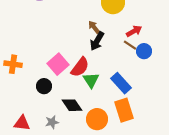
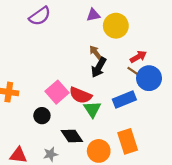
blue circle: (144, 51) -> (149, 78), size x1.5
red semicircle: (80, 67) -> (80, 95), turned 75
blue rectangle: (121, 83) -> (124, 100), moved, turned -70

